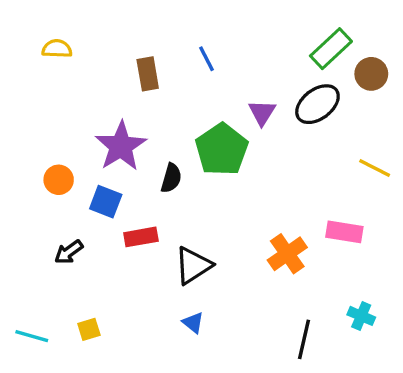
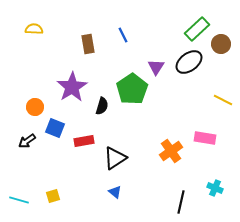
blue square: (106, 202) -> (55, 128), moved
black arrow: (69, 252) -> (27, 141), moved

